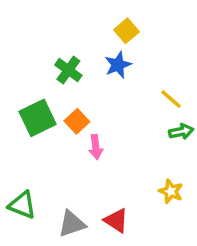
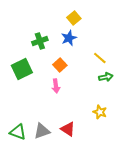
green cross: (68, 70) -> (40, 41), turned 35
orange square: (77, 121) -> (60, 65), moved
green triangle: (22, 205) -> (18, 132), moved

